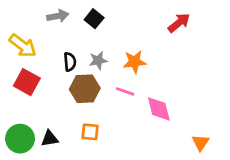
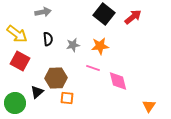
black square: (94, 19) -> (104, 14), moved, size x1.5
black semicircle: (70, 62) -> (48, 39), moved
brown hexagon: (85, 89) -> (56, 78), moved
black triangle: (50, 139) -> (37, 92), moved, turned -32

